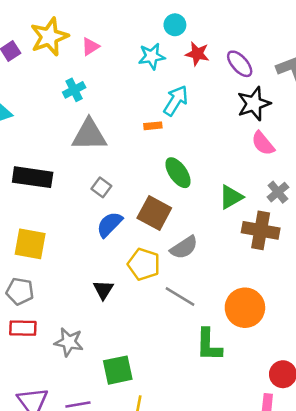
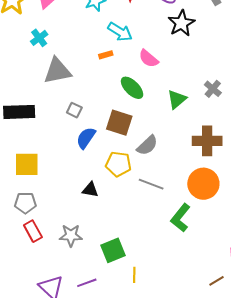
cyan arrow: (176, 101) -> (120, 32), turned 100
pink semicircle: (263, 143) -> (149, 59), moved
brown cross: (261, 230) -> (207, 141), moved
black triangle: (103, 290) -> (90, 190), turned -42
red rectangle: (23, 328) -> (33, 231), turned 70
green L-shape: (209, 345) -> (180, 218), turned 48

